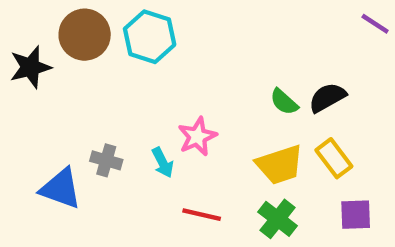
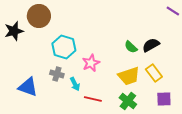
cyan hexagon: (150, 37) -> (64, 47), moved
gray cross: (106, 160) -> (57, 74), moved
cyan arrow: (163, 163) -> (75, 84), moved

